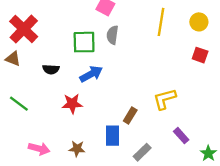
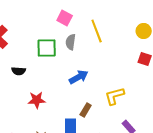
yellow line: (161, 22) -> (97, 31), moved, turned -30
blue arrow: (91, 74) -> (79, 77), moved

